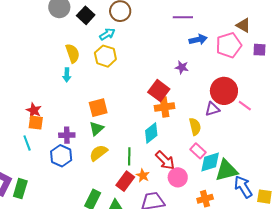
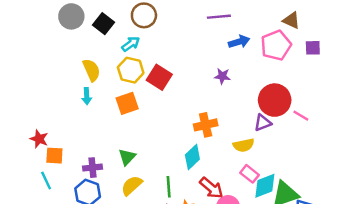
red square: (159, 91) -> (159, 77), moved
orange square: (98, 108) -> (127, 103), moved
red star: (34, 110) -> (39, 139), moved
yellow semicircle: (195, 127) -> (244, 145), turned 96

